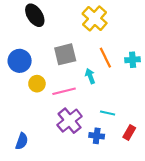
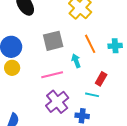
yellow circle: (37, 84) -> (12, 68), moved
red rectangle: (129, 133) -> (101, 79), moved

